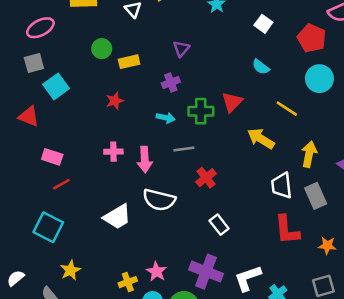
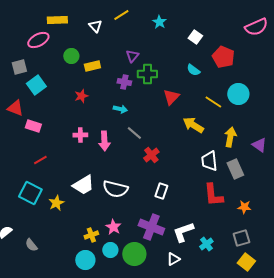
pink ellipse: (40, 28) -> (38, 40), moved
red pentagon: (312, 38) -> (223, 57), moved
cyan circle: (319, 79) -> (238, 94), moved
purple cross: (171, 83) -> (124, 82), turned 32
green cross: (201, 111) -> (147, 74), moved
gray line: (184, 149) -> (134, 133), turned 49
pink rectangle: (52, 157) -> (33, 126), moved
white semicircle: (159, 200) -> (115, 189), moved
white rectangle: (219, 225) -> (161, 191), turned 56
yellow star: (70, 270) -> (56, 203), moved

